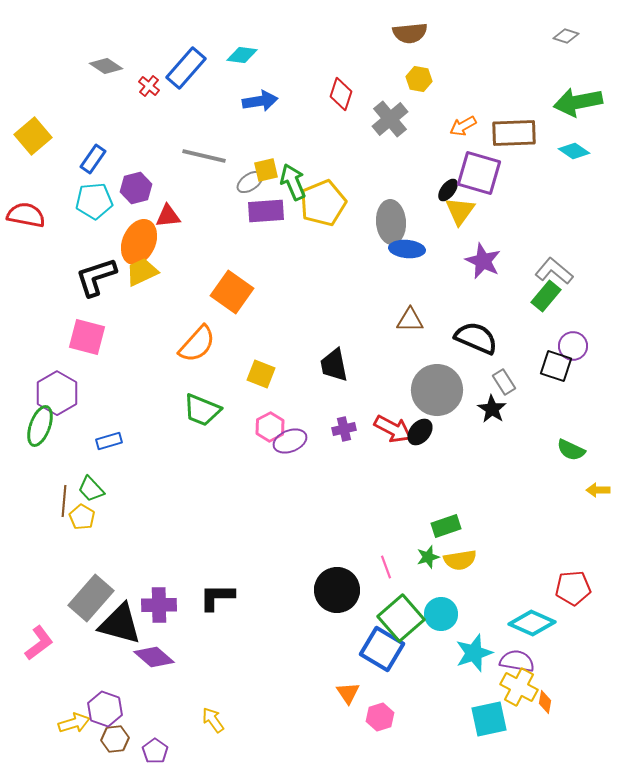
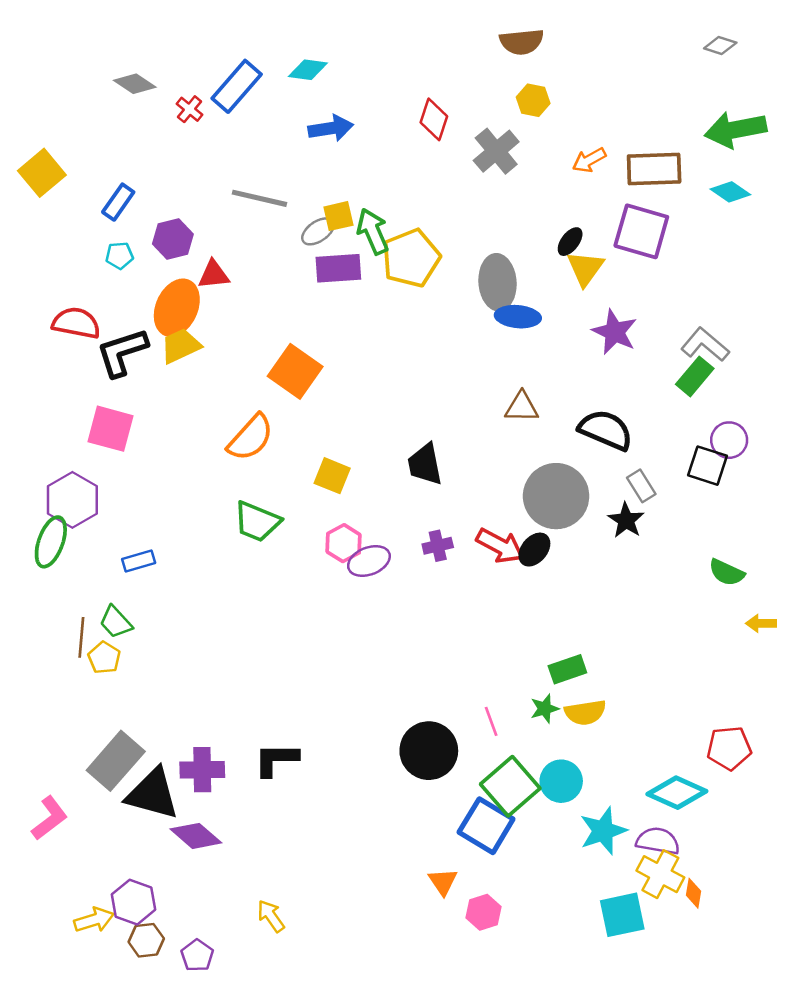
purple square: (479, 173) -> (641, 231), moved
cyan pentagon: (94, 201) -> (120, 256), size x0.6
red semicircle: (26, 215) -> (76, 323), moved

